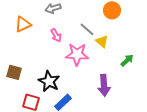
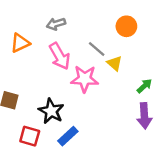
pink arrow: (56, 35) -> (60, 56), size x1.6
purple arrow: (104, 85) -> (144, 116), moved

